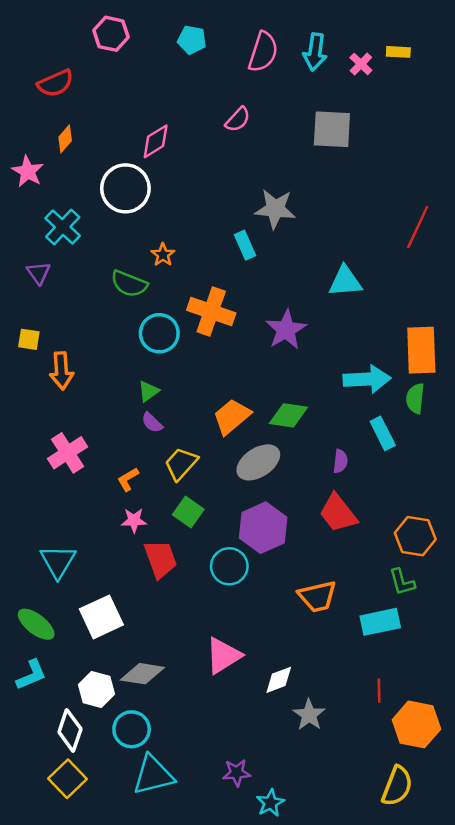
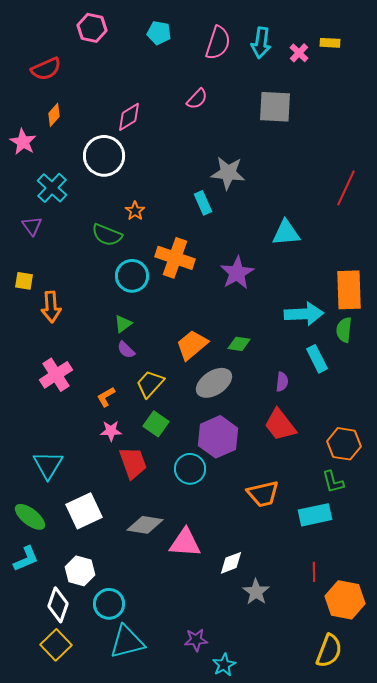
green diamond: (288, 415) -> (239, 344), size x0.7
pink triangle: (223, 656) -> (185, 543), turned 36
gray diamond: (142, 674) -> (145, 525), moved

